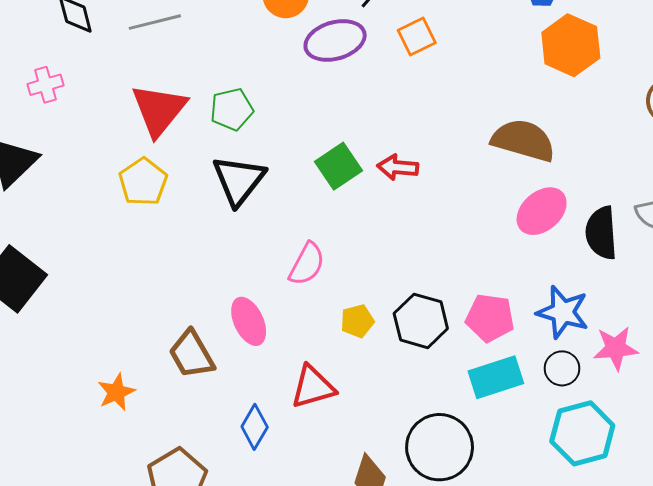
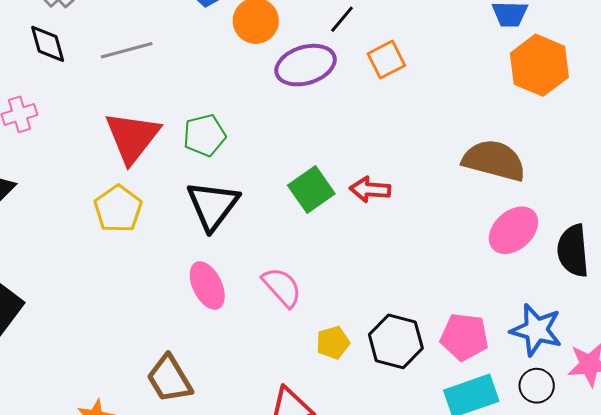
pink semicircle: (307, 264) -> (282, 287), turned -69
pink ellipse: (249, 321) -> (207, 286), moved

